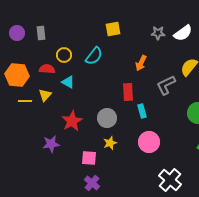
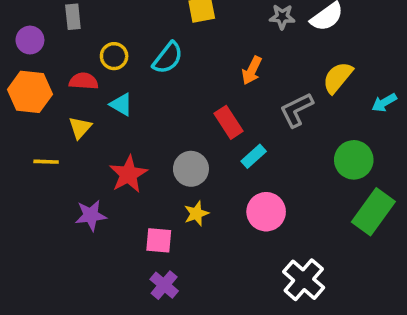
purple circle: (17, 33) -> (30, 40), moved
red rectangle: (128, 92) -> (229, 122), turned -30
yellow line: (25, 101) -> (46, 162), moved
cyan rectangle: (142, 111) -> (254, 156), turned 64

